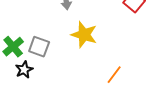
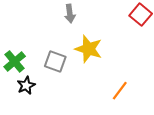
gray square: (39, 47) -> (55, 61), moved

